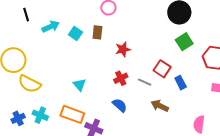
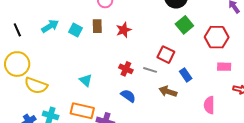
black line: (26, 15) -> (17, 30), moved
red star: (123, 49) -> (124, 30), moved
red cross: (121, 78) -> (126, 69), turned -32
blue rectangle: (181, 83) -> (186, 75), moved

